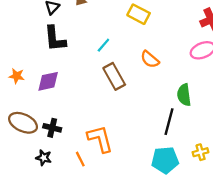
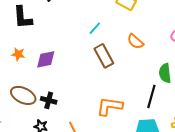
black L-shape: (55, 39) -> (23, 18), moved
orange L-shape: (100, 139) -> (109, 106), moved, turned -68

